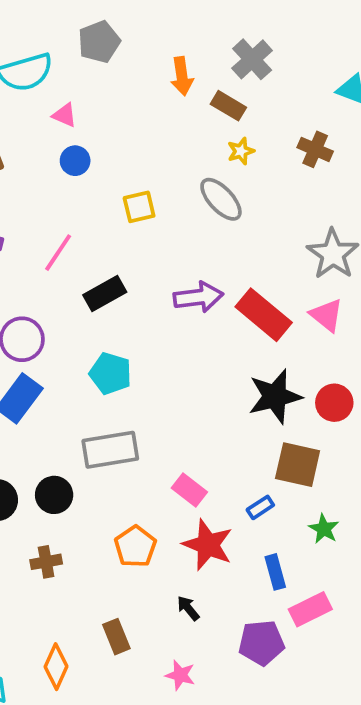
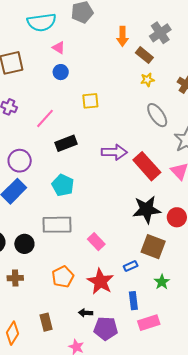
gray ellipse: (221, 199) -> (157, 115), moved
pink rectangle: (189, 490) -> (96, 242), moved
black arrow: (188, 608) -> (86, 313), turned -56
purple pentagon: (262, 643) -> (106, 328), moved

